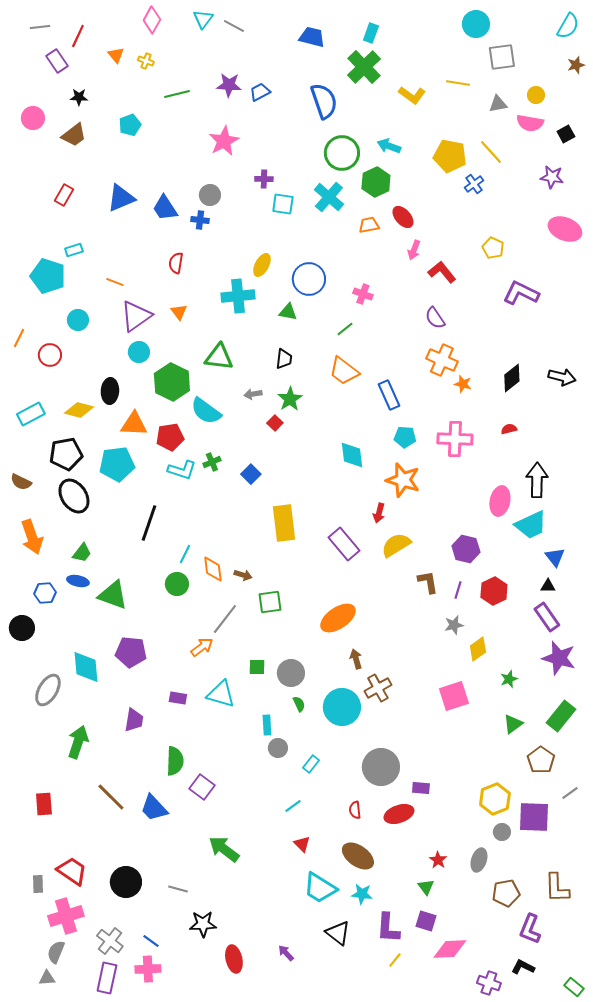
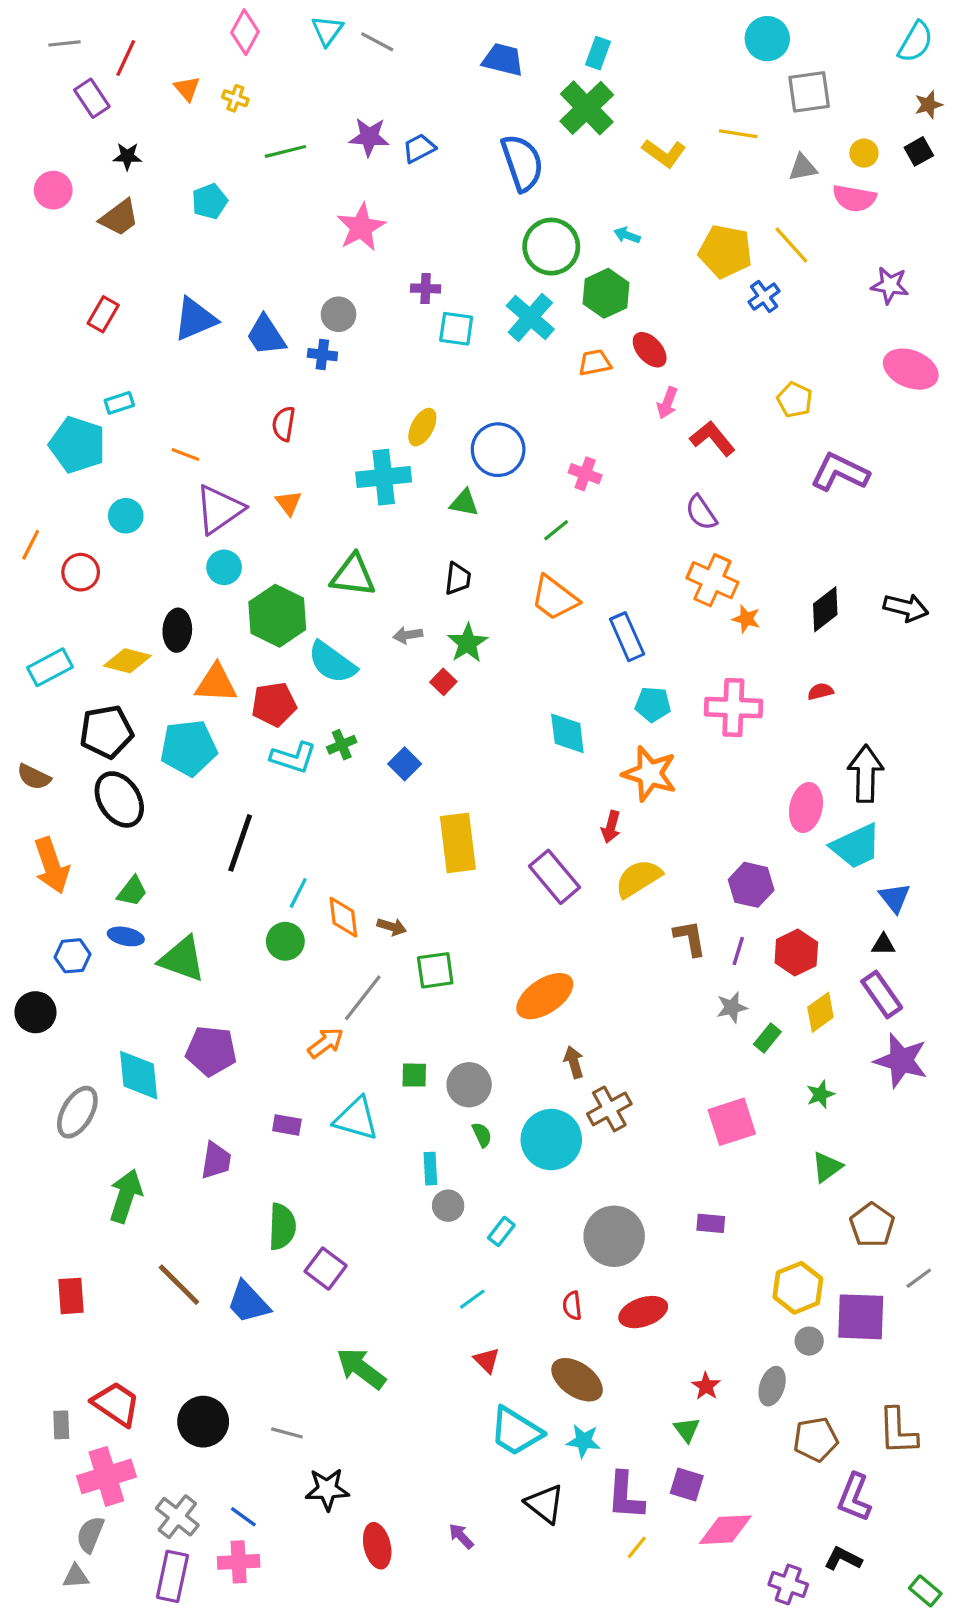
black square: (566, 134) -> (919, 151), moved
cyan arrow: (389, 146) -> (627, 235), size x0.7
yellow diamond: (478, 649) -> (820, 1012), moved
green rectangle: (561, 716) -> (767, 1038), moved, size x0.6
purple rectangle: (421, 788) -> (711, 1223), moved

